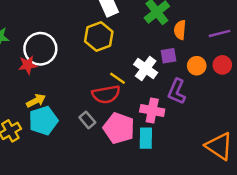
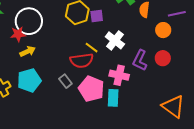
purple square: (169, 56) -> (97, 16), moved
red circle: (222, 65) -> (163, 58), moved
orange circle: (197, 66) -> (163, 30), moved
yellow arrow: (36, 101) -> (28, 51), moved

